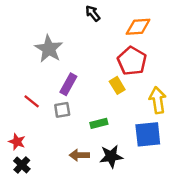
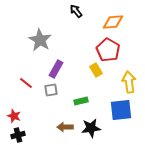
black cross: (22, 165) -> (18, 135), turned 32

